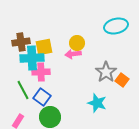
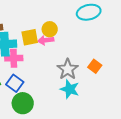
yellow square: (44, 47) -> (30, 37), moved
gray star: (106, 72) -> (68, 69), moved

